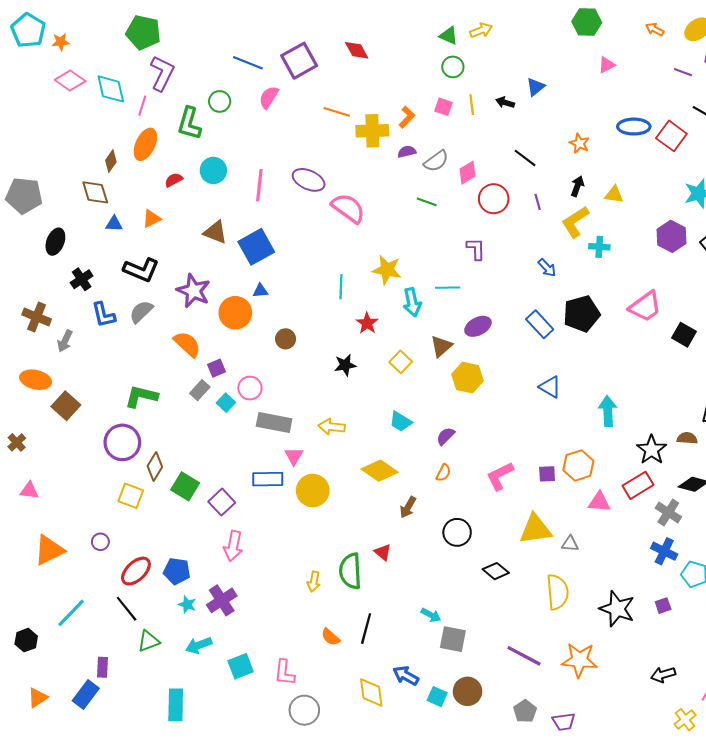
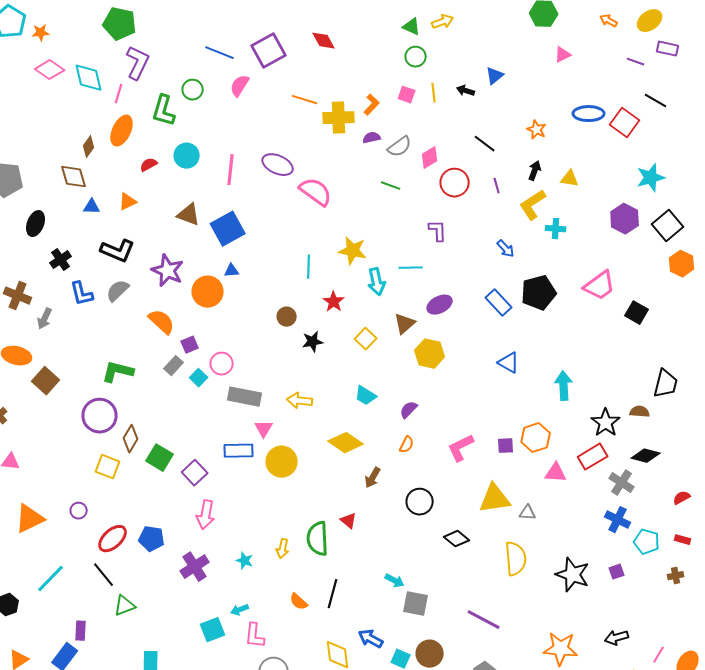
brown circle: (286, 339) -> (287, 317), moved
cyan star: (187, 605) -> (245, 561), moved
cyan arrow: (199, 645) -> (240, 610), moved, size x0.7
orange star: (579, 660) -> (561, 649), moved

